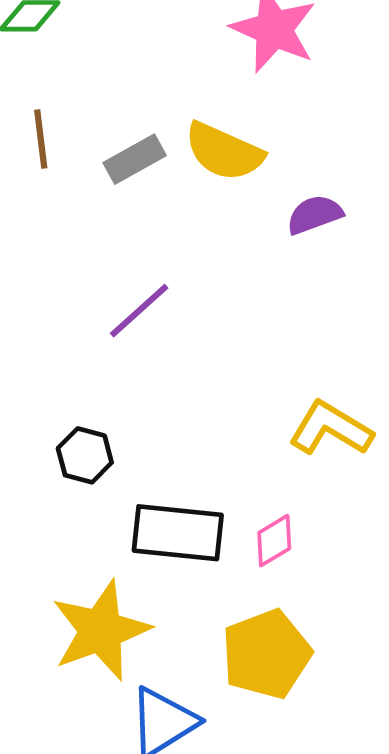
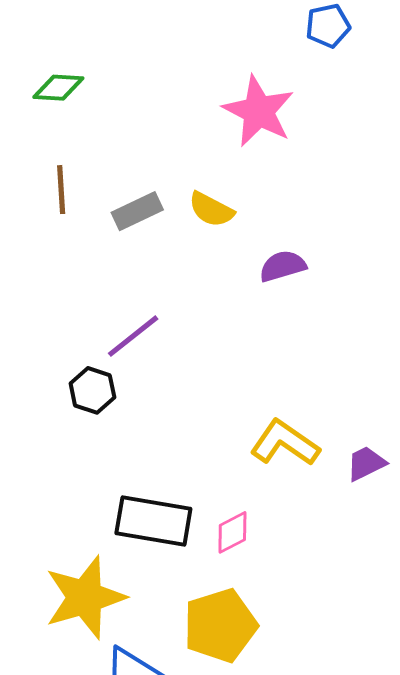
yellow semicircle: (224, 152) -> (211, 210), size x0.7
black hexagon: (85, 455) -> (92, 390), moved

